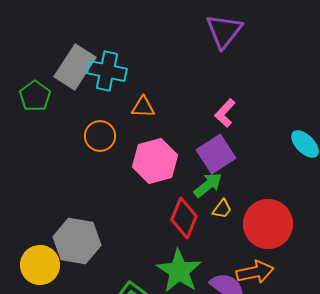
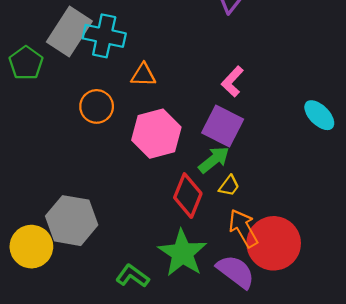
purple square: (216, 154) -> (223, 126), turned -30
red circle: (268, 224) -> (274, 243), moved
orange arrow: (255, 272) -> (243, 228), moved, turned -108

